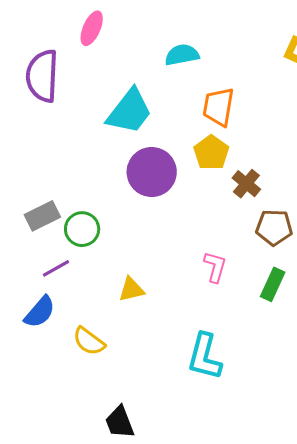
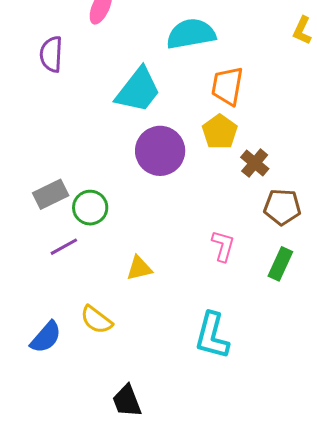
cyan semicircle: (182, 55) -> (191, 34), size x1.4
purple semicircle: (42, 76) -> (51, 54), size x0.7
blue semicircle: (40, 312) -> (46, 337), moved

